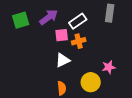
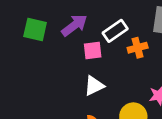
green square: (21, 20) -> (35, 29), turned 30
orange cross: (79, 41) -> (138, 48), moved

